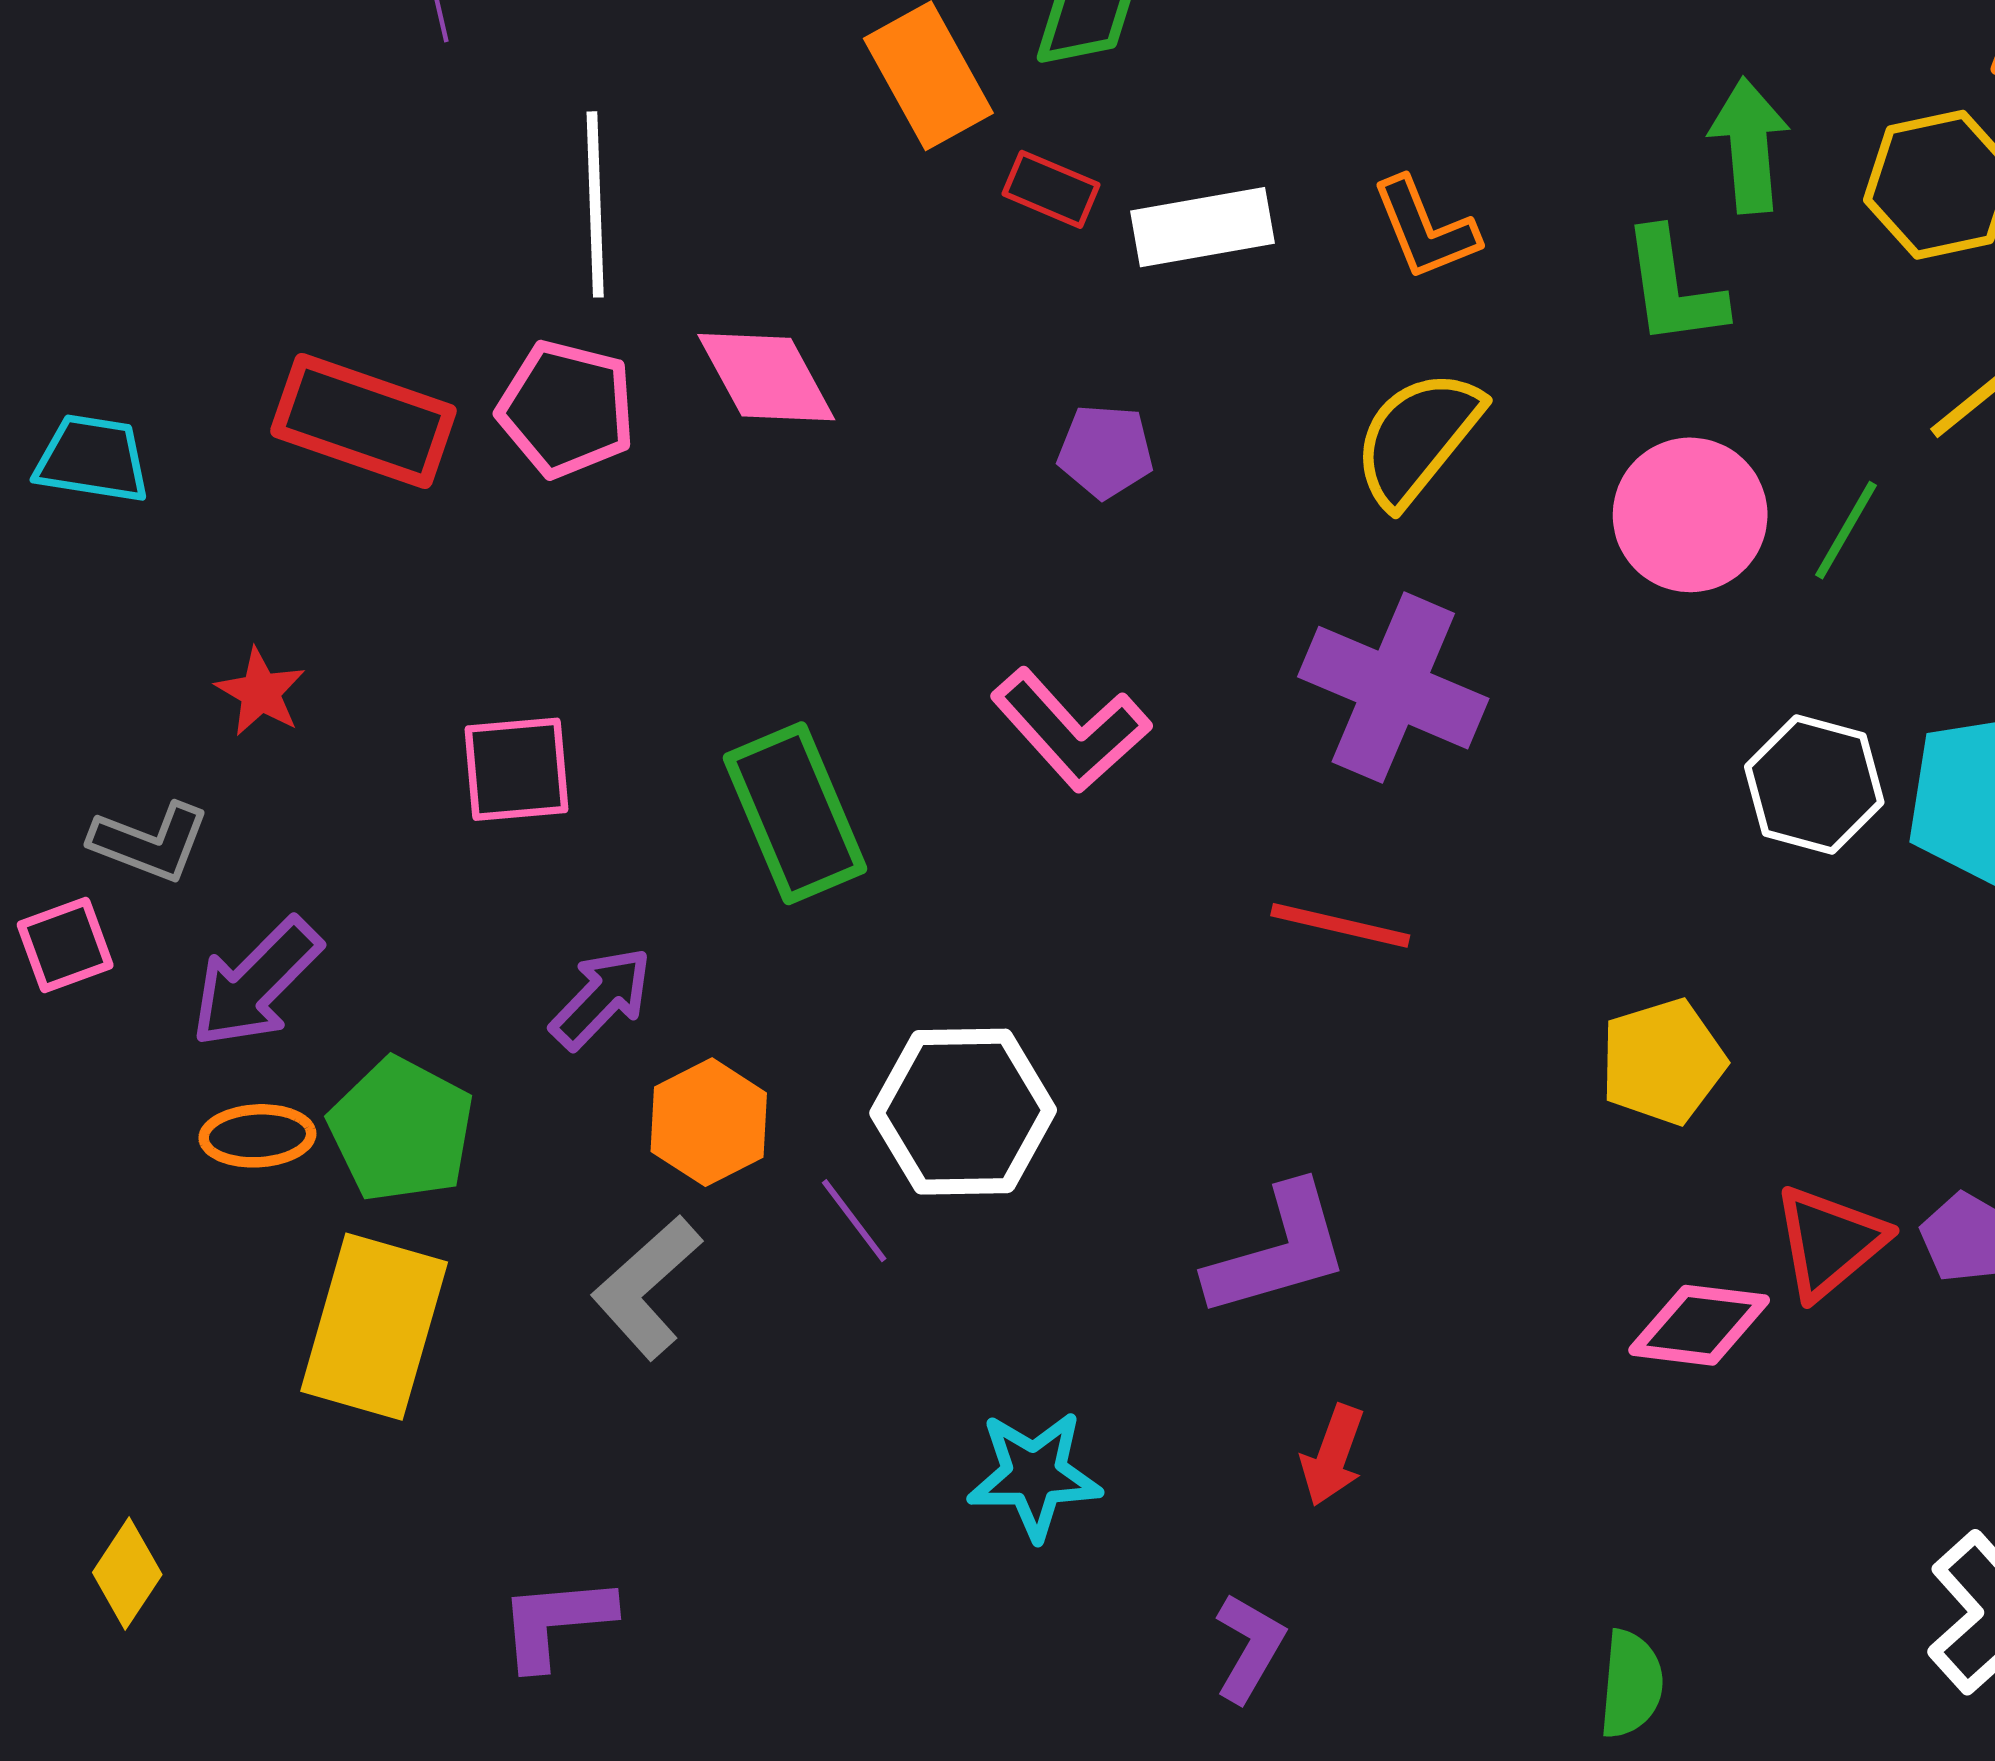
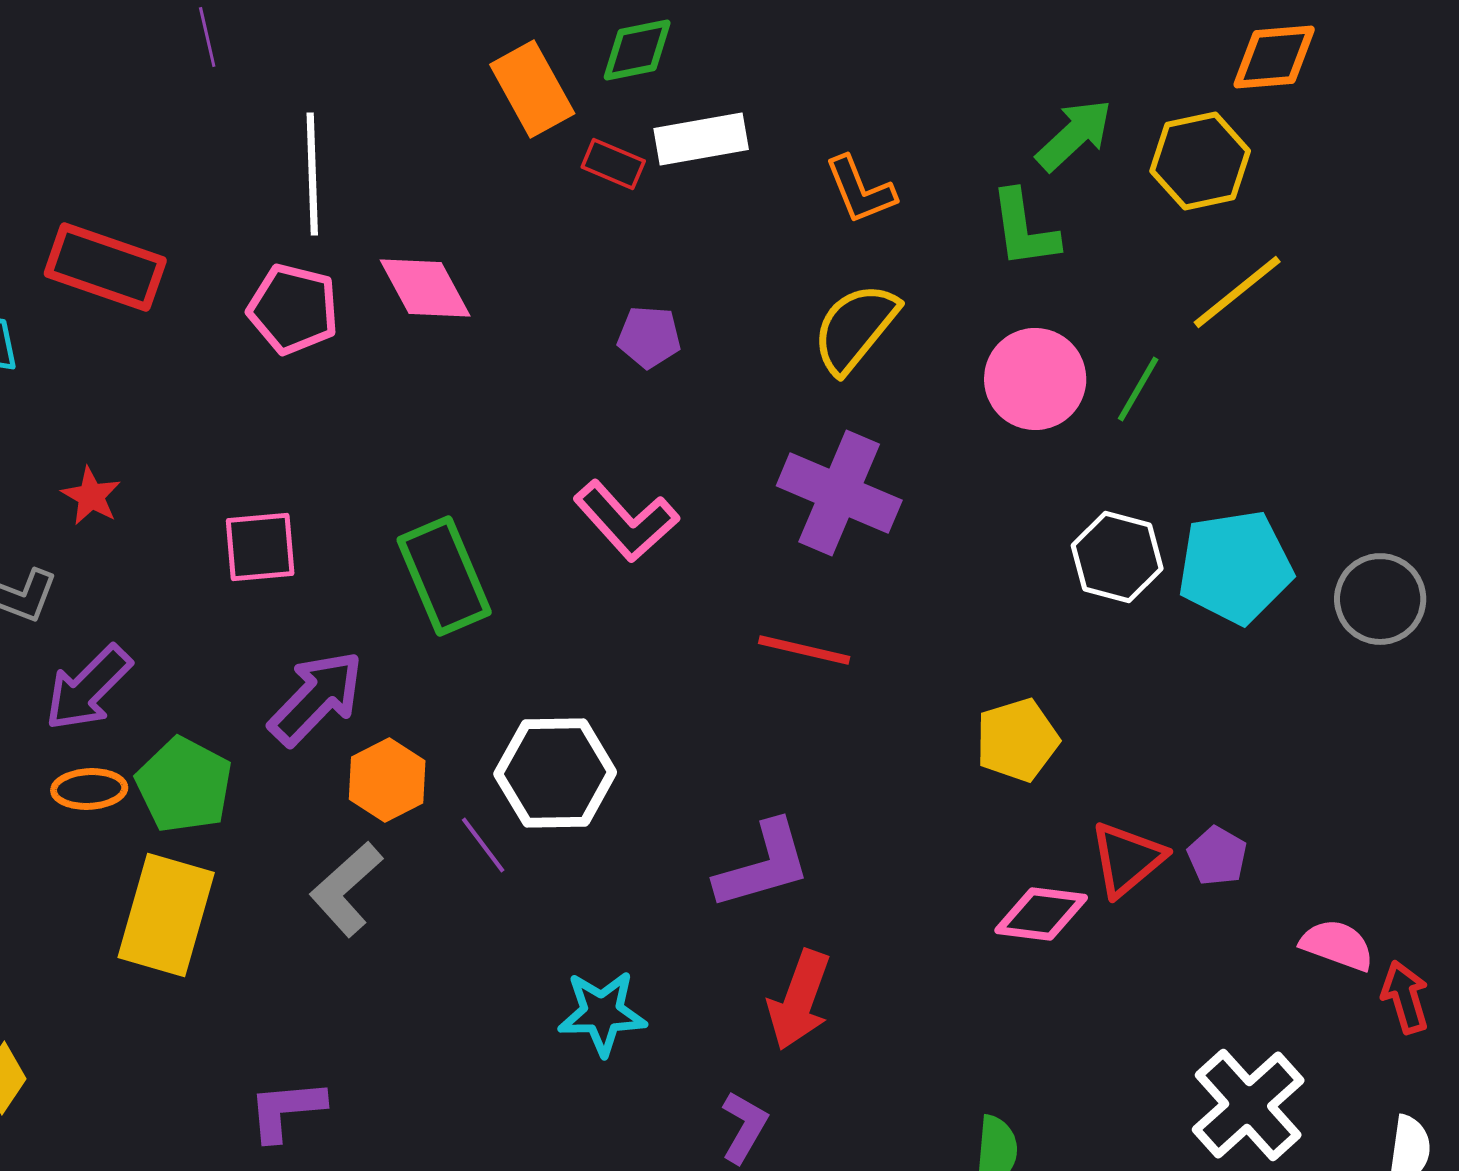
green arrow: (1749, 145) -> (1074, 135), turned 52
white rectangle: (1202, 227) -> (701, 139), moved
red rectangle: (363, 421) -> (105, 267), moved
purple arrow: (601, 998) -> (316, 698), size x1.4
red arrow: (1333, 1455) -> (799, 1000), size x1.5

